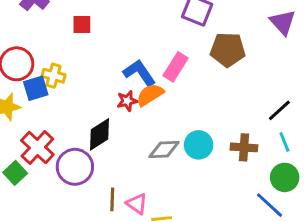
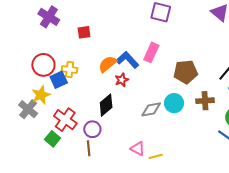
brown pentagon: (228, 50) -> (186, 72), moved
orange semicircle: (150, 95) -> (107, 64), moved
purple circle: (75, 167) -> (92, 129), size x0.7
brown line: (112, 199) -> (89, 148), moved

